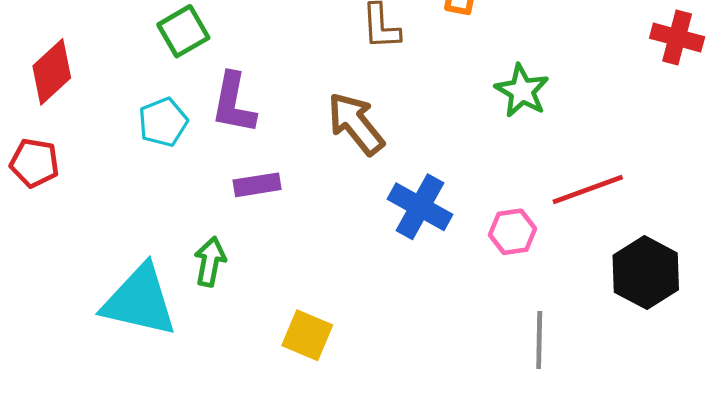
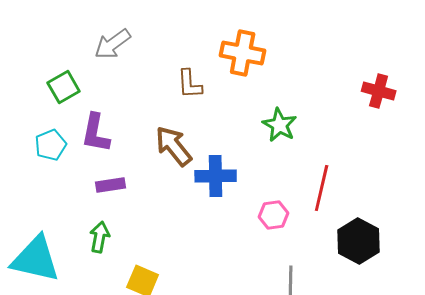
red line: (588, 190) -> (322, 188), turned -57
blue cross: (420, 207) -> (216, 176), moved, turned -30
green arrow: (210, 262) -> (100, 237), moved

